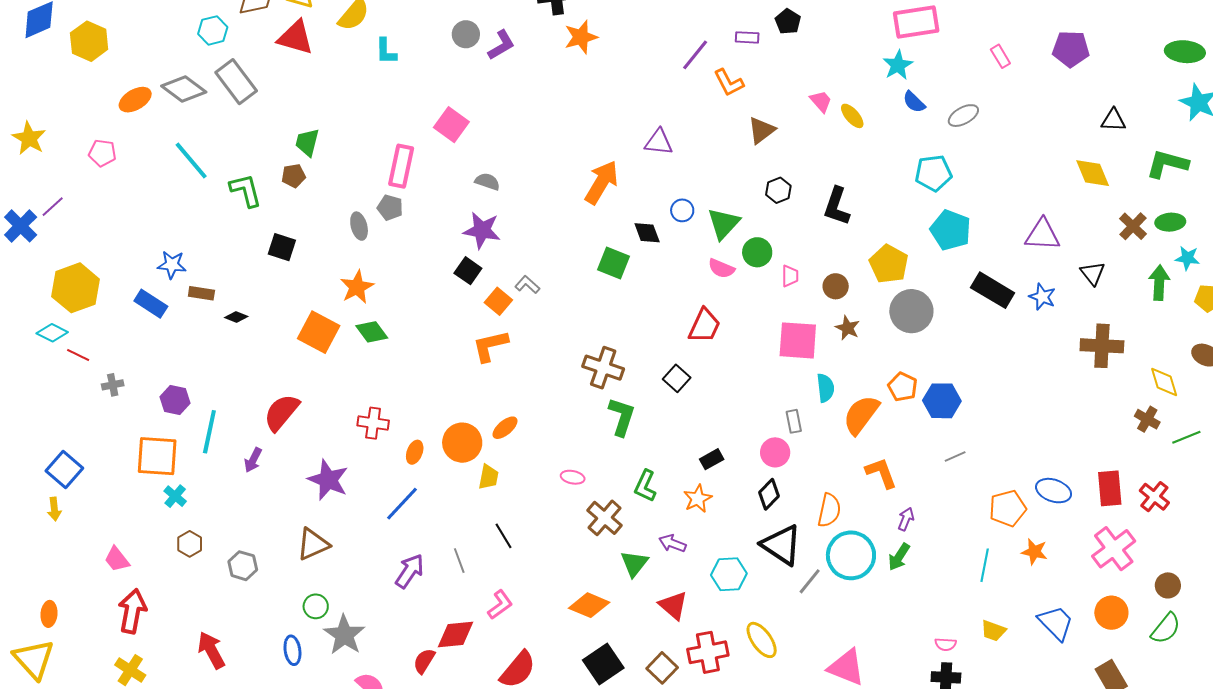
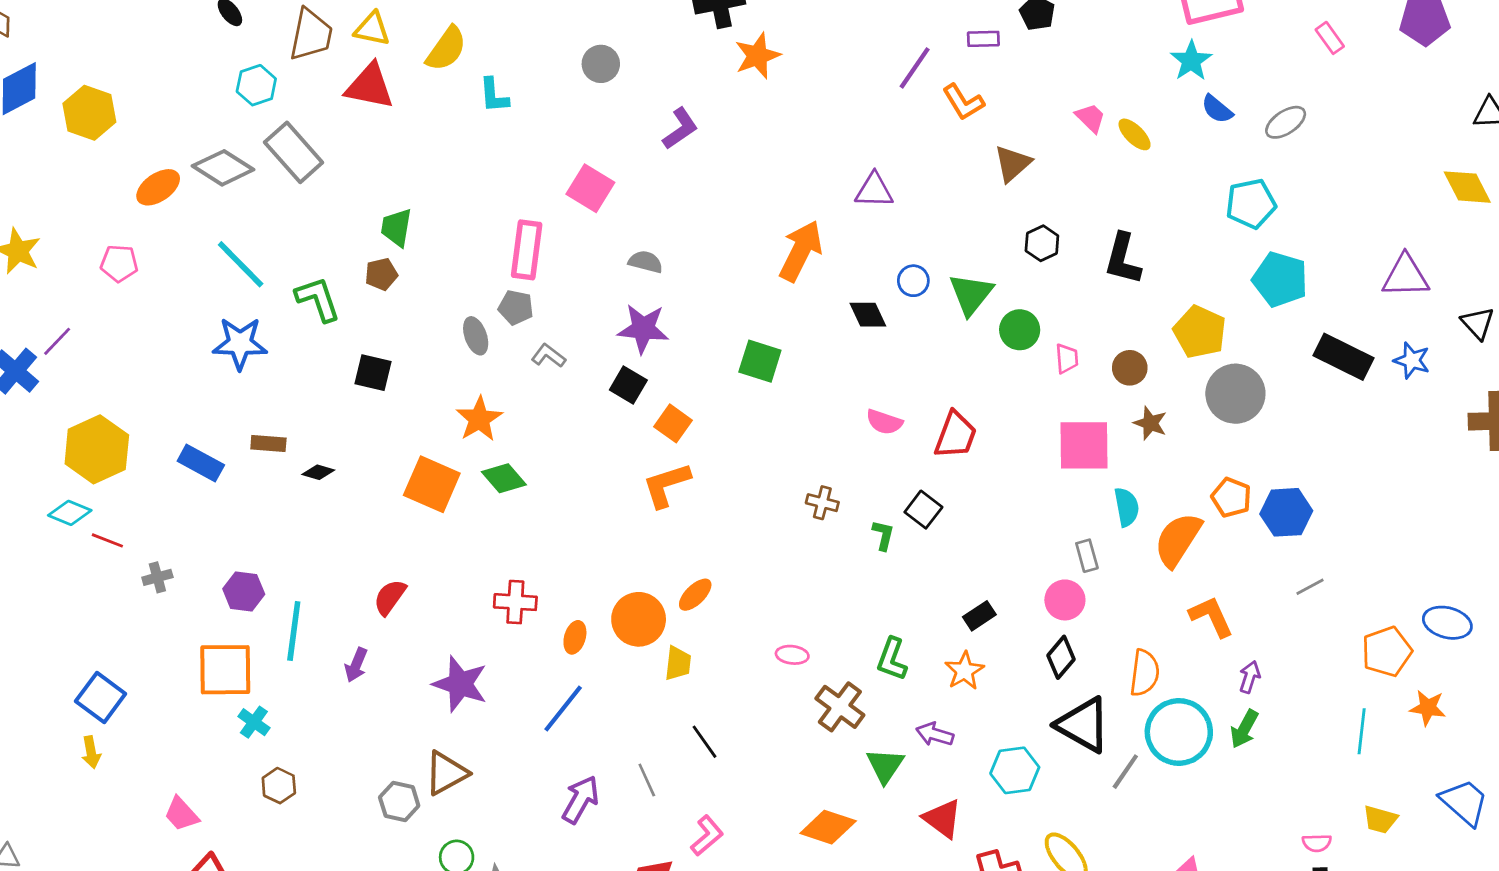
purple L-shape: (501, 45) -> (680, 129), moved
green square: (613, 263) -> (760, 361), moved
blue star: (172, 265) -> (240, 343), moved, size x1.4
pink semicircle: (721, 268) -> (884, 422), moved
gray L-shape: (527, 285) -> (548, 356), moved
brown cross: (603, 368) -> (822, 503), size x0.6
red semicircle: (281, 412) -> (390, 597), size x0.7
green L-shape: (622, 417) -> (883, 535), moved, size x0.6
gray hexagon: (243, 566) -> (399, 802), moved

